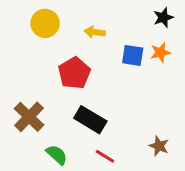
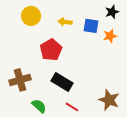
blue square: (133, 55) -> (91, 26), moved
brown cross: (29, 117) -> (20, 80), turned 30
brown star: (159, 146) -> (109, 100), size x1.5

